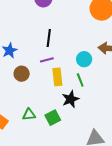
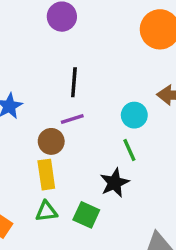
brown circle: (22, 74) -> (51, 141), moved
yellow rectangle: (57, 77) -> (46, 175), moved
green square: (53, 118) -> (86, 215), turned -35

